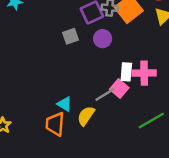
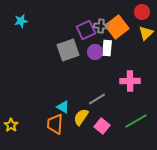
gray square: (70, 36) -> (68, 50), size x1.6
white rectangle: (126, 72) -> (107, 48), moved
pink square: (119, 89) -> (102, 126), moved

